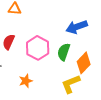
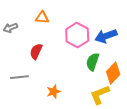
pink hexagon: (38, 48) -> (77, 35), moved

